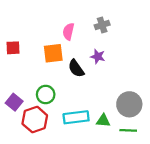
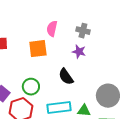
gray cross: (102, 25) -> (83, 31), moved, turned 32
black semicircle: (76, 68) -> (66, 77), moved

